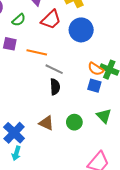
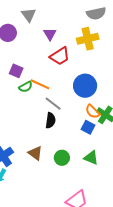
green semicircle: (19, 20) -> (26, 87), moved
blue circle: (81, 30) -> (85, 86), moved
green triangle: (104, 116) -> (91, 158), turned -35

